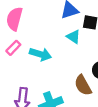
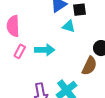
brown semicircle: (83, 85) -> (89, 66), turned -108

